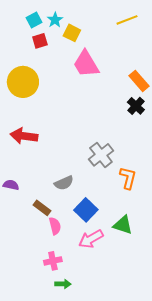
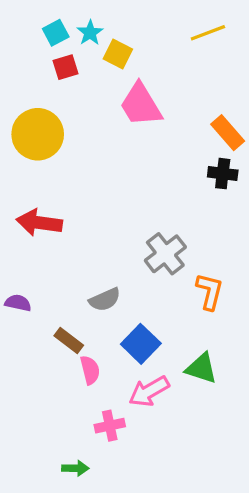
black cross: (136, 106) -> (223, 174), turned -36
pink cross: (53, 261) -> (110, 426), moved
green arrow: (63, 284) -> (75, 468), moved

